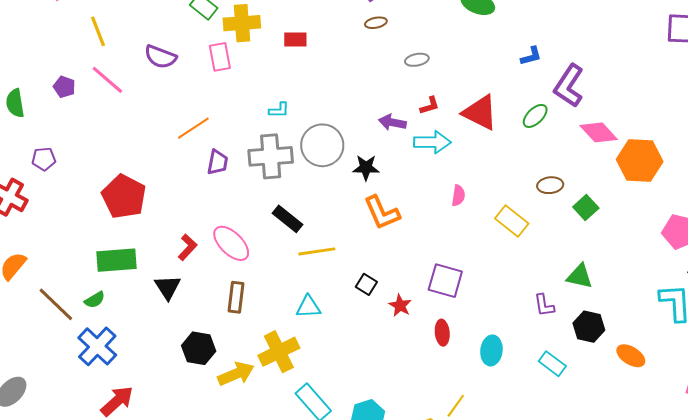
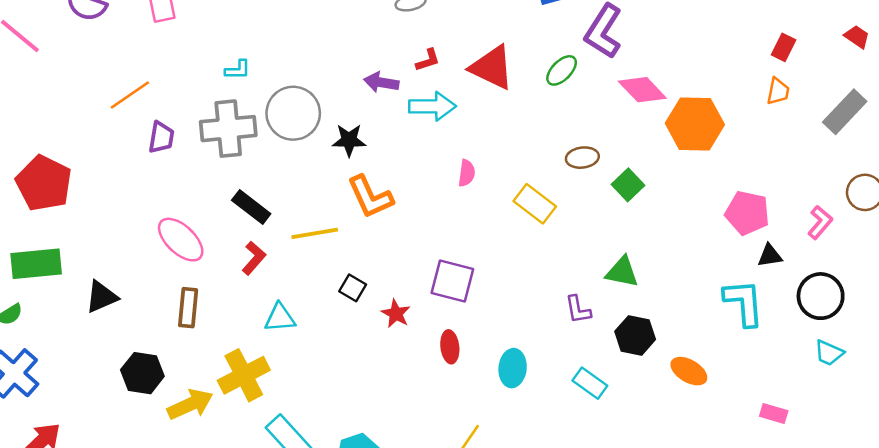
red L-shape: (187, 247) -> (254, 258), moved
yellow line: (317, 251) -> (315, 233), moved
black triangle: (168, 287) -> (101, 297), turned 40

